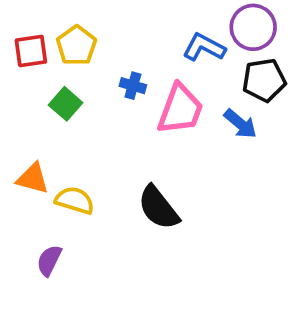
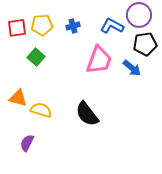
yellow pentagon: (76, 46) -> (42, 25), turned 30
blue cross: (133, 86) -> (73, 26), moved, turned -32

